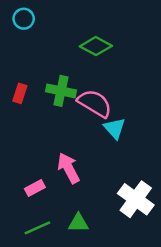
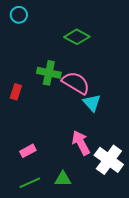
red rectangle: (20, 93) -> (16, 92), moved
pink arrow: (68, 168) -> (81, 143), moved

